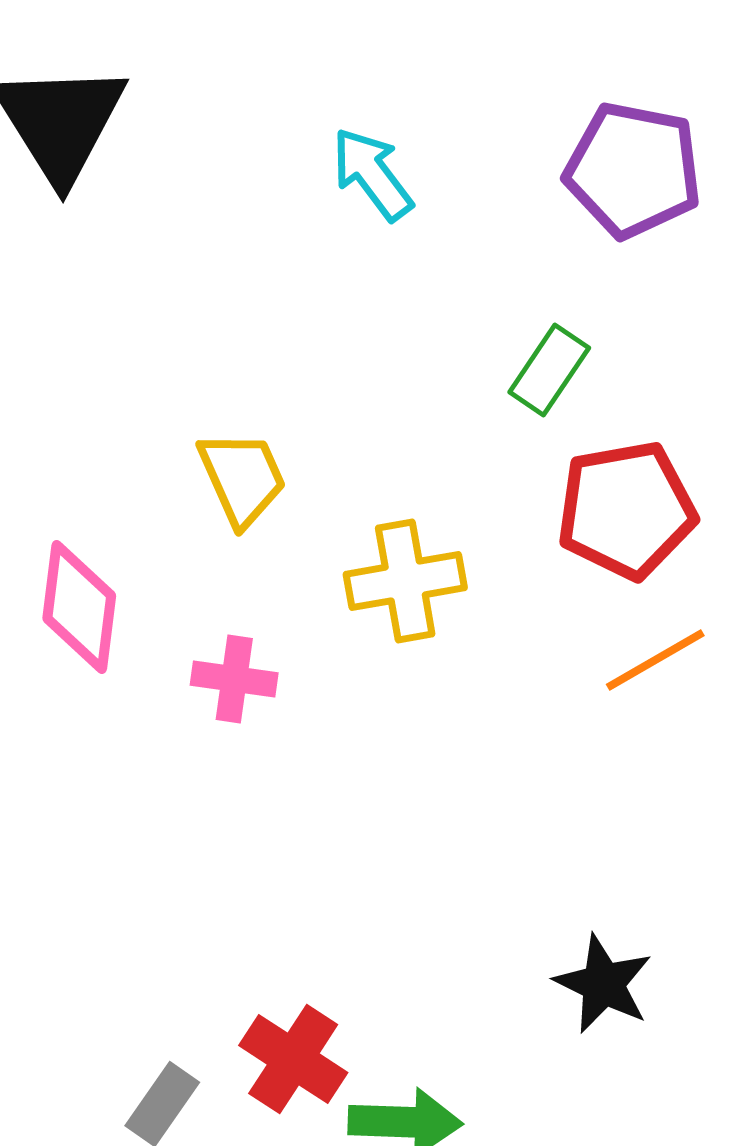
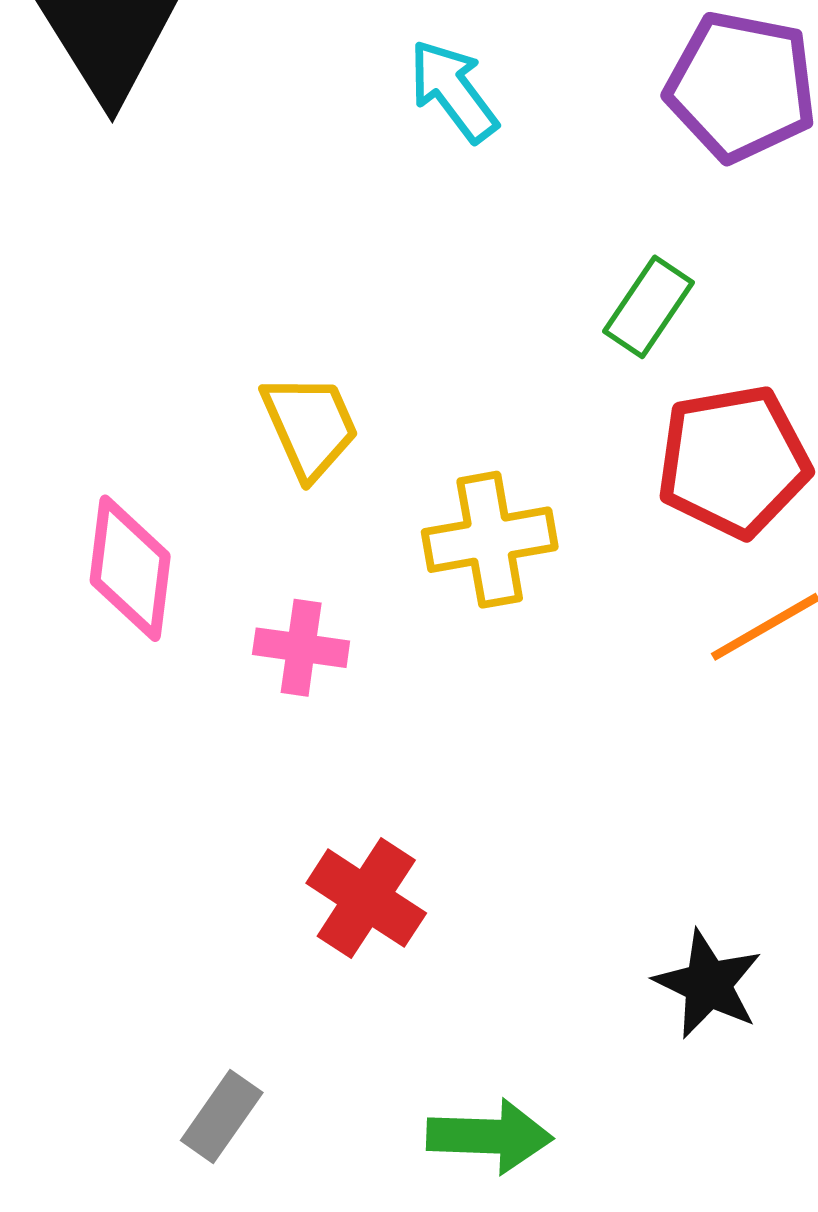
red cross: (293, 1059) -> (366, 898), moved

